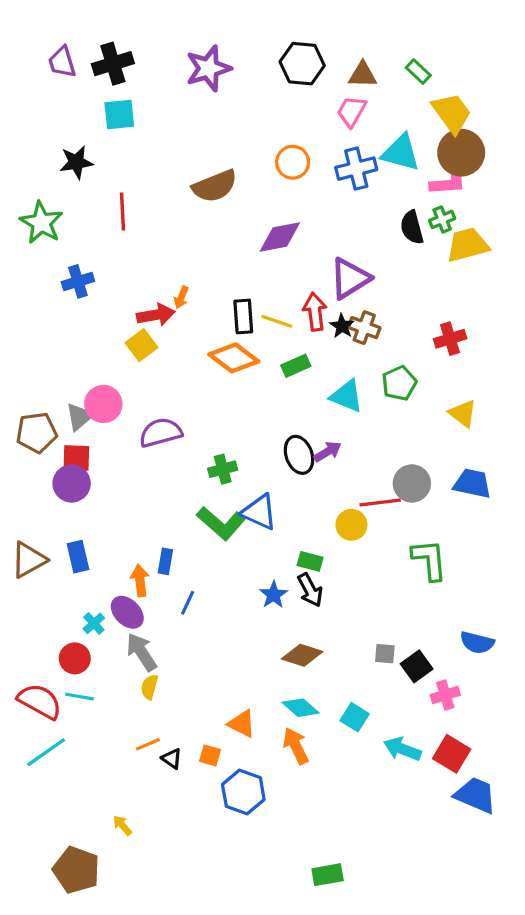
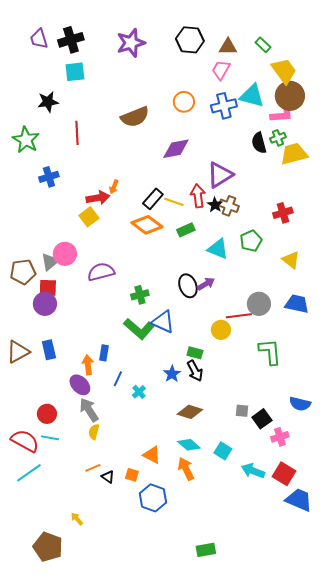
black rectangle: (243, 316) -> (153, 199), turned 45
cyan cross: (94, 623) -> (139, 392), moved

